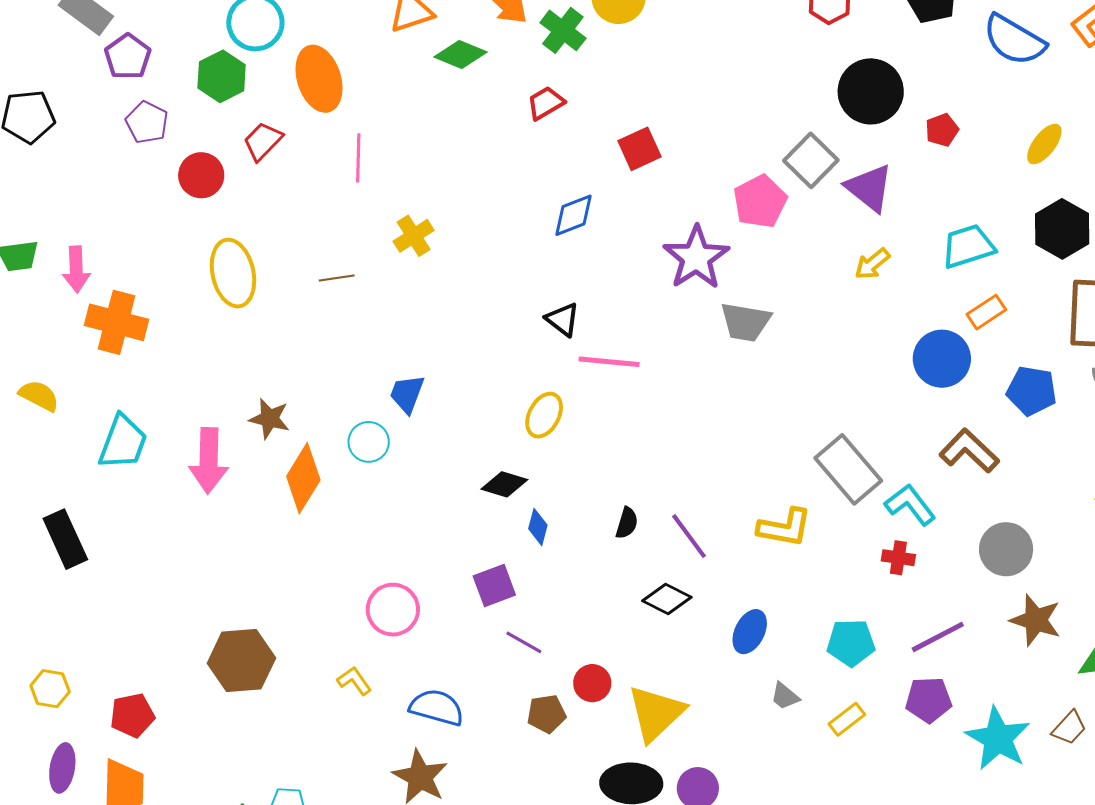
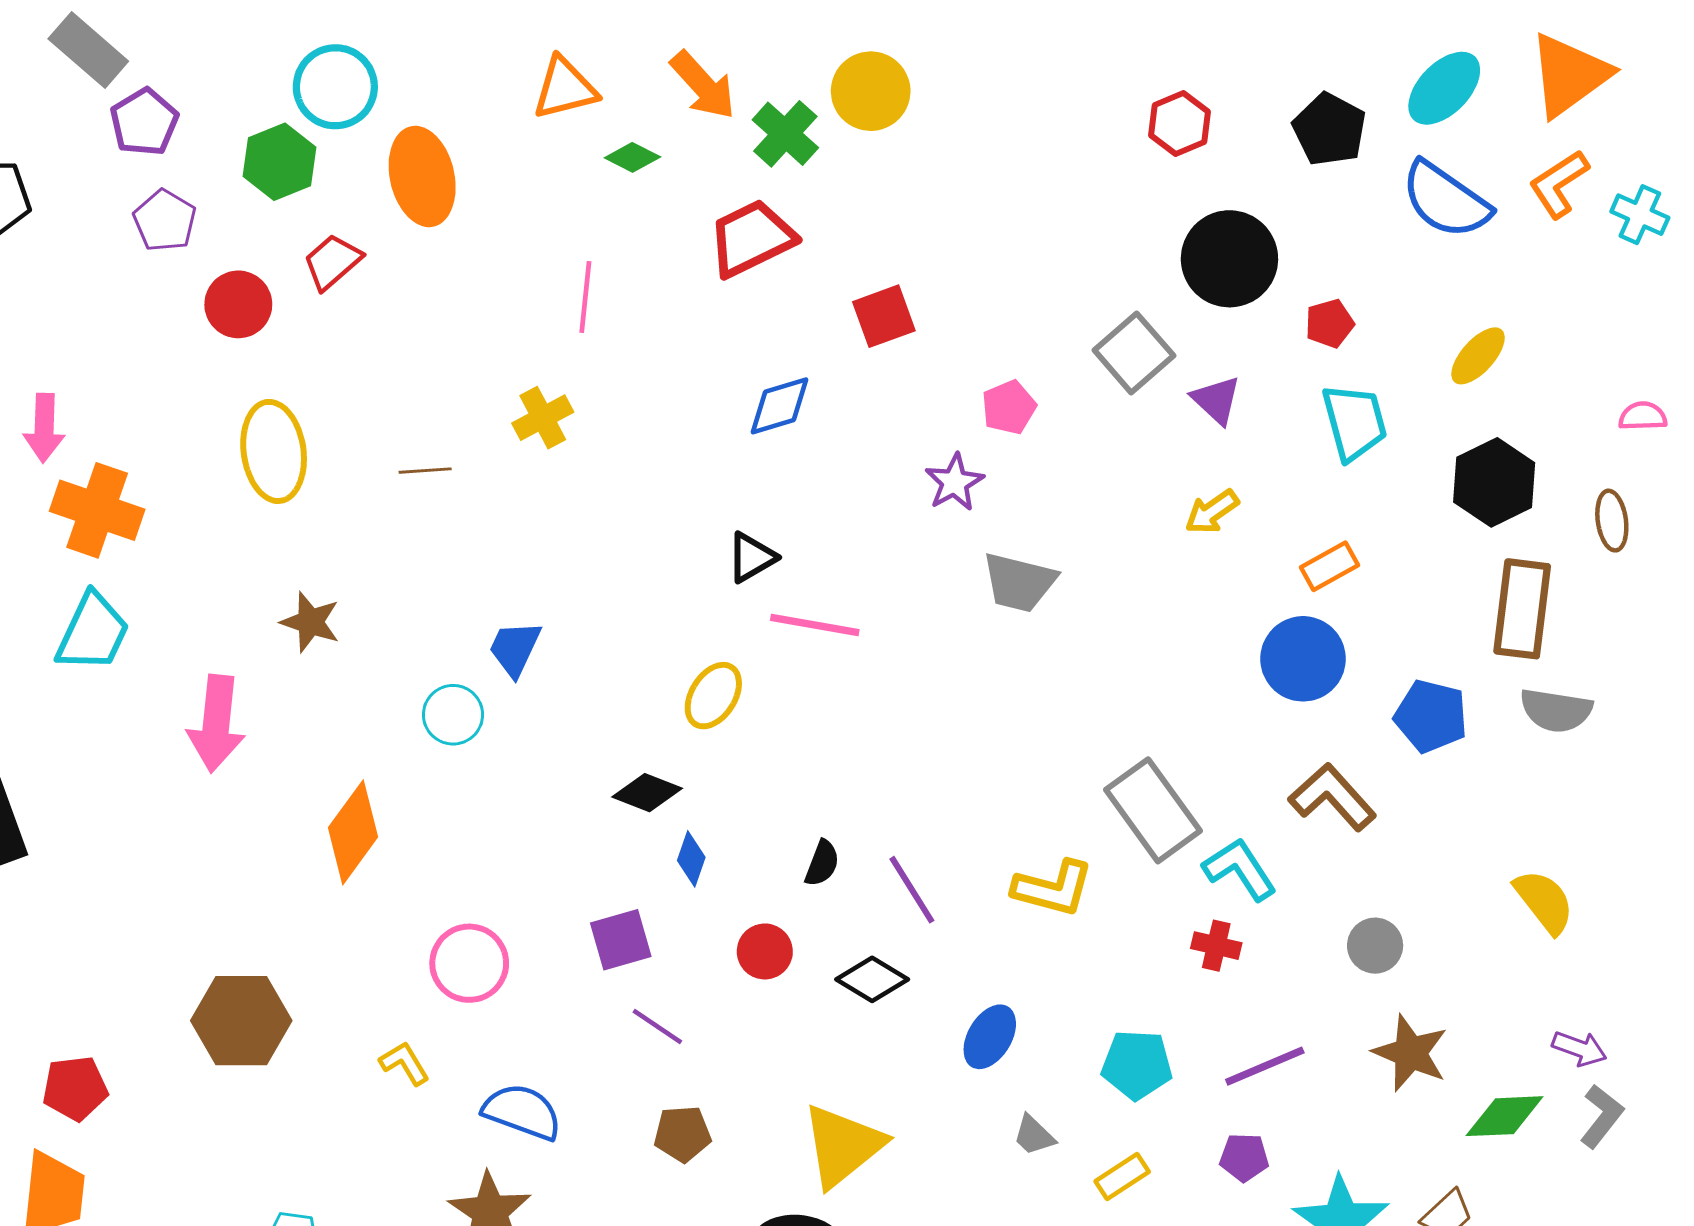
green diamond: (461, 55) -> (632, 157), size x0.7
red trapezoid: (546, 103) -> (752, 238), size x1.6
pink line: (358, 158) -> (585, 297), moved
purple triangle: (869, 188) -> (1216, 400), size x0.7
pink pentagon: (760, 201) -> (1009, 407), moved, size x0.7
cyan trapezoid: (968, 246) -> (1354, 422), moved, turned 88
purple star: (696, 258) -> (954, 482), size x0.6
orange rectangle: (986, 312) -> (1329, 566), moved
black triangle: (563, 319) -> (752, 557), turned 48
brown star: (270, 419) -> (310, 622), moved
cyan trapezoid: (123, 442) -> (93, 632), moved
orange diamond: (303, 478) -> (353, 832), moved
gray circle: (1006, 549) -> (1375, 946), size x0.7
red circle: (592, 683) -> (765, 951), moved
purple pentagon: (929, 700) -> (1244, 1157), size x0.7

